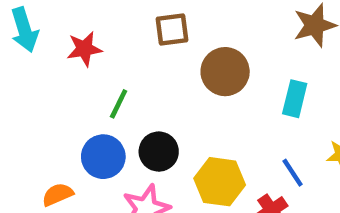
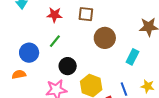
red star: (84, 49) -> (54, 15), moved
blue circle: (103, 157) -> (29, 53), moved

